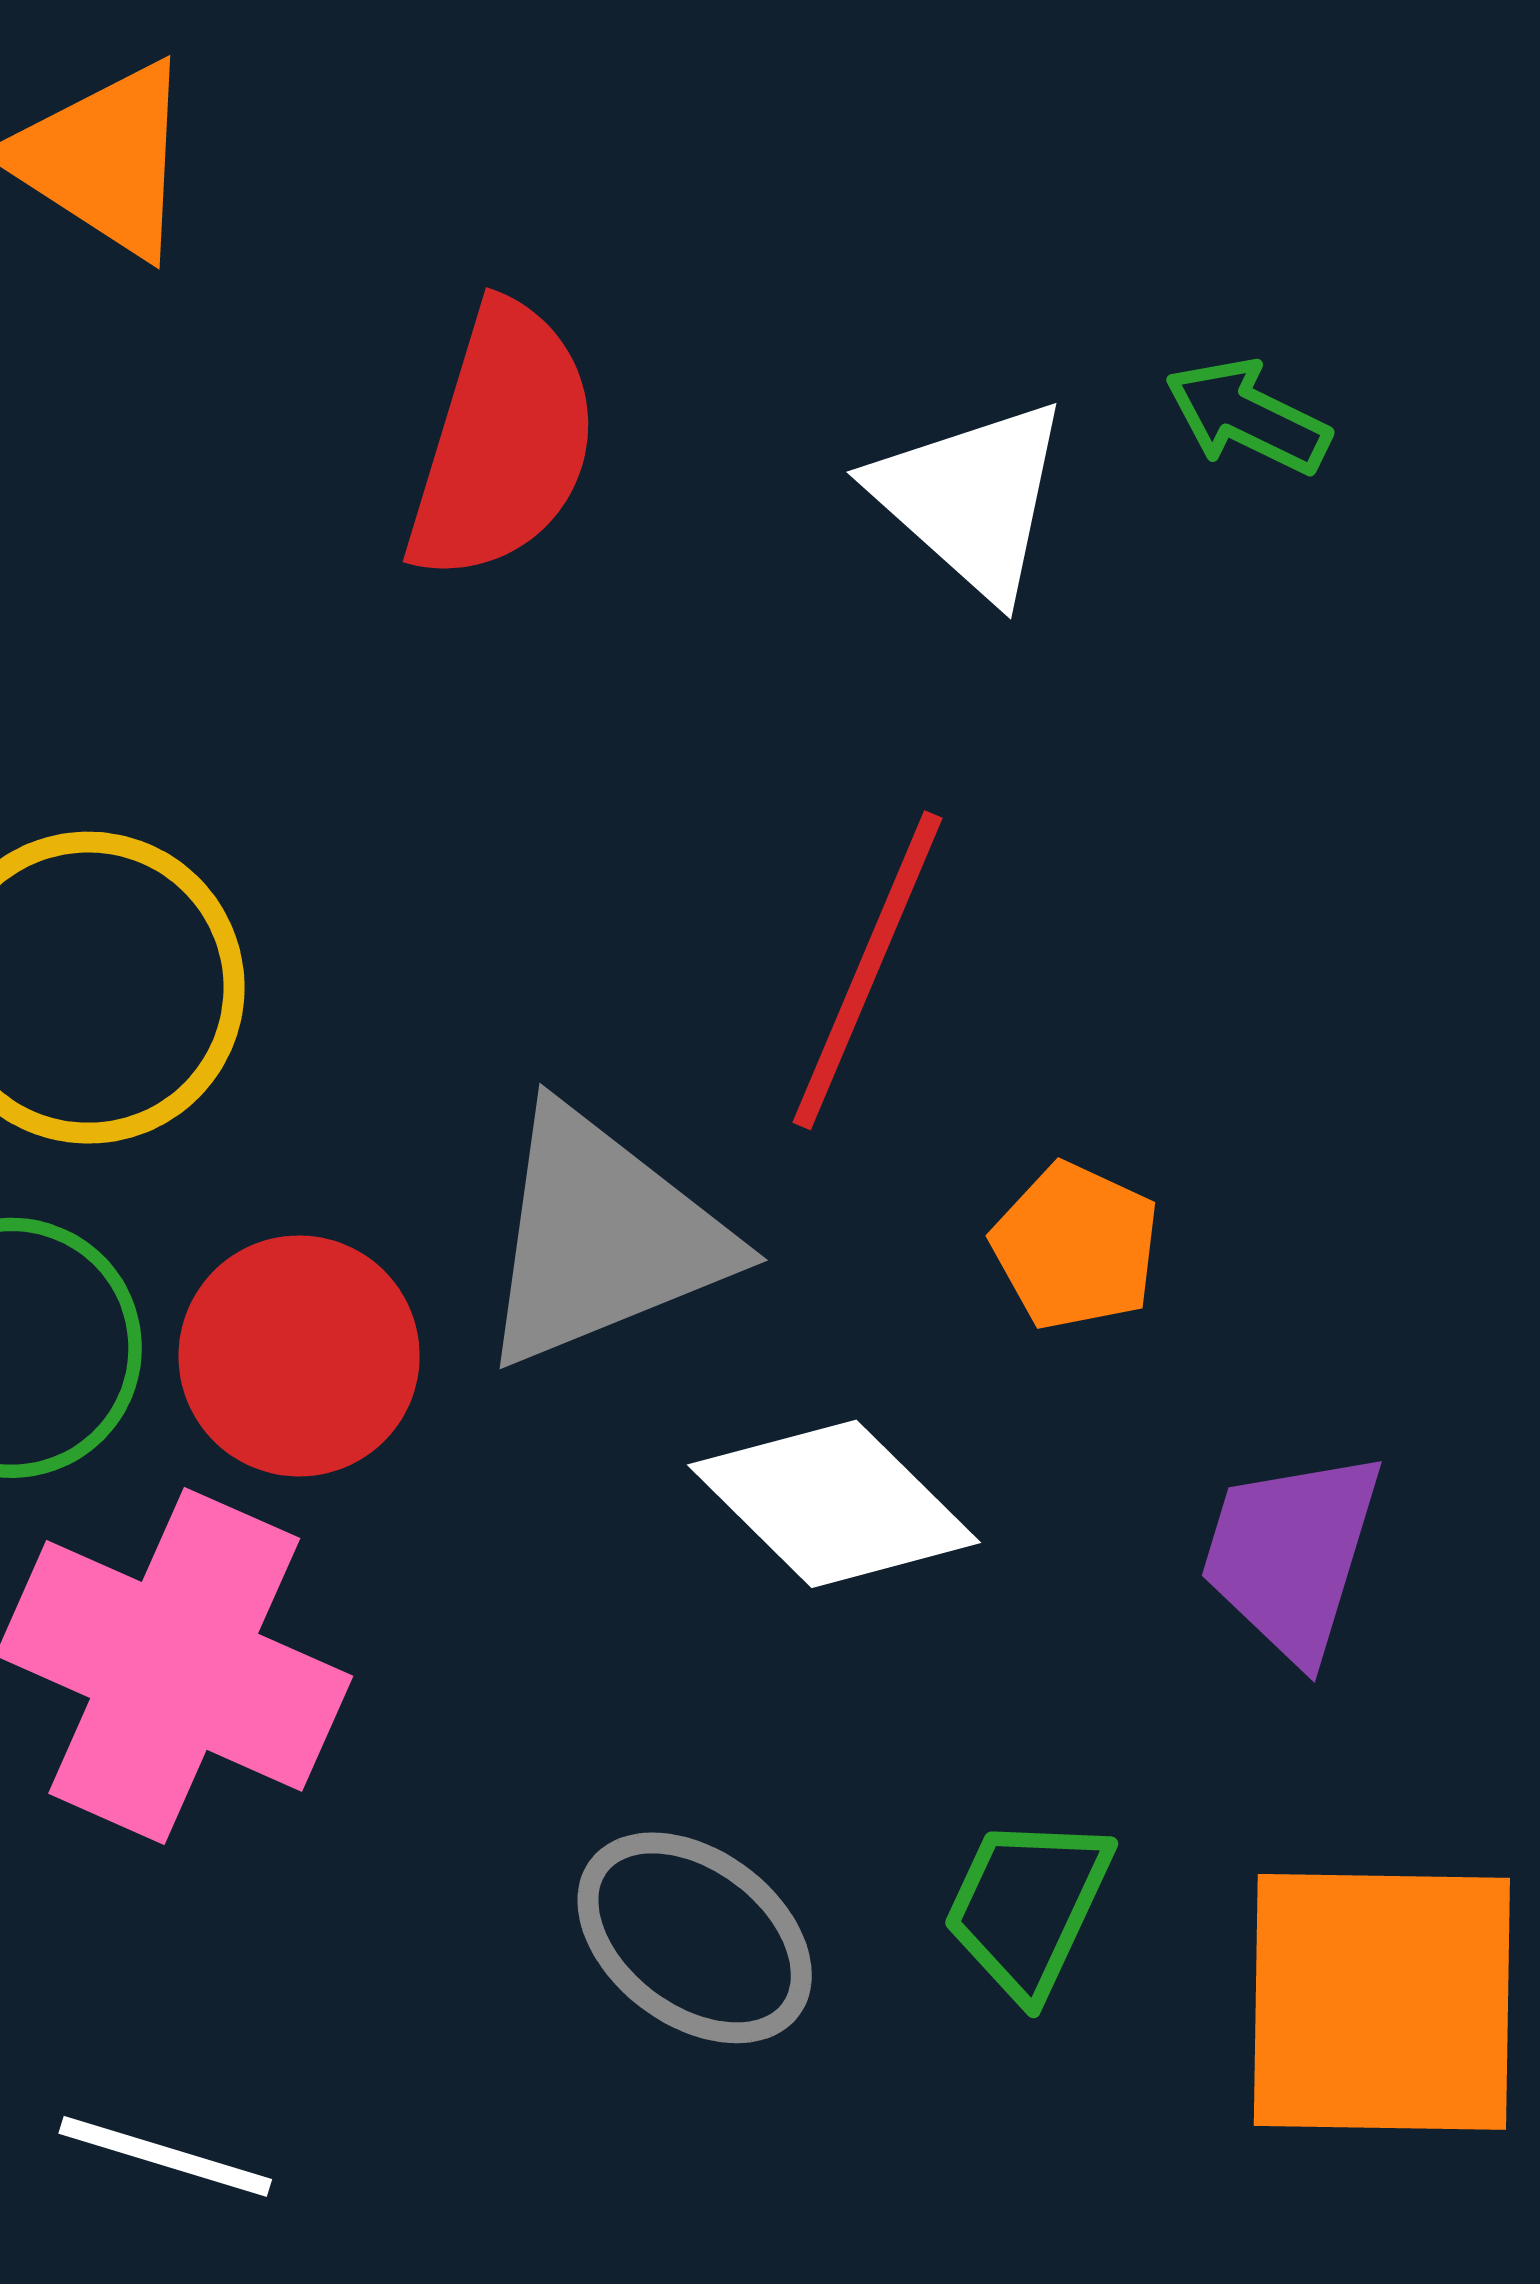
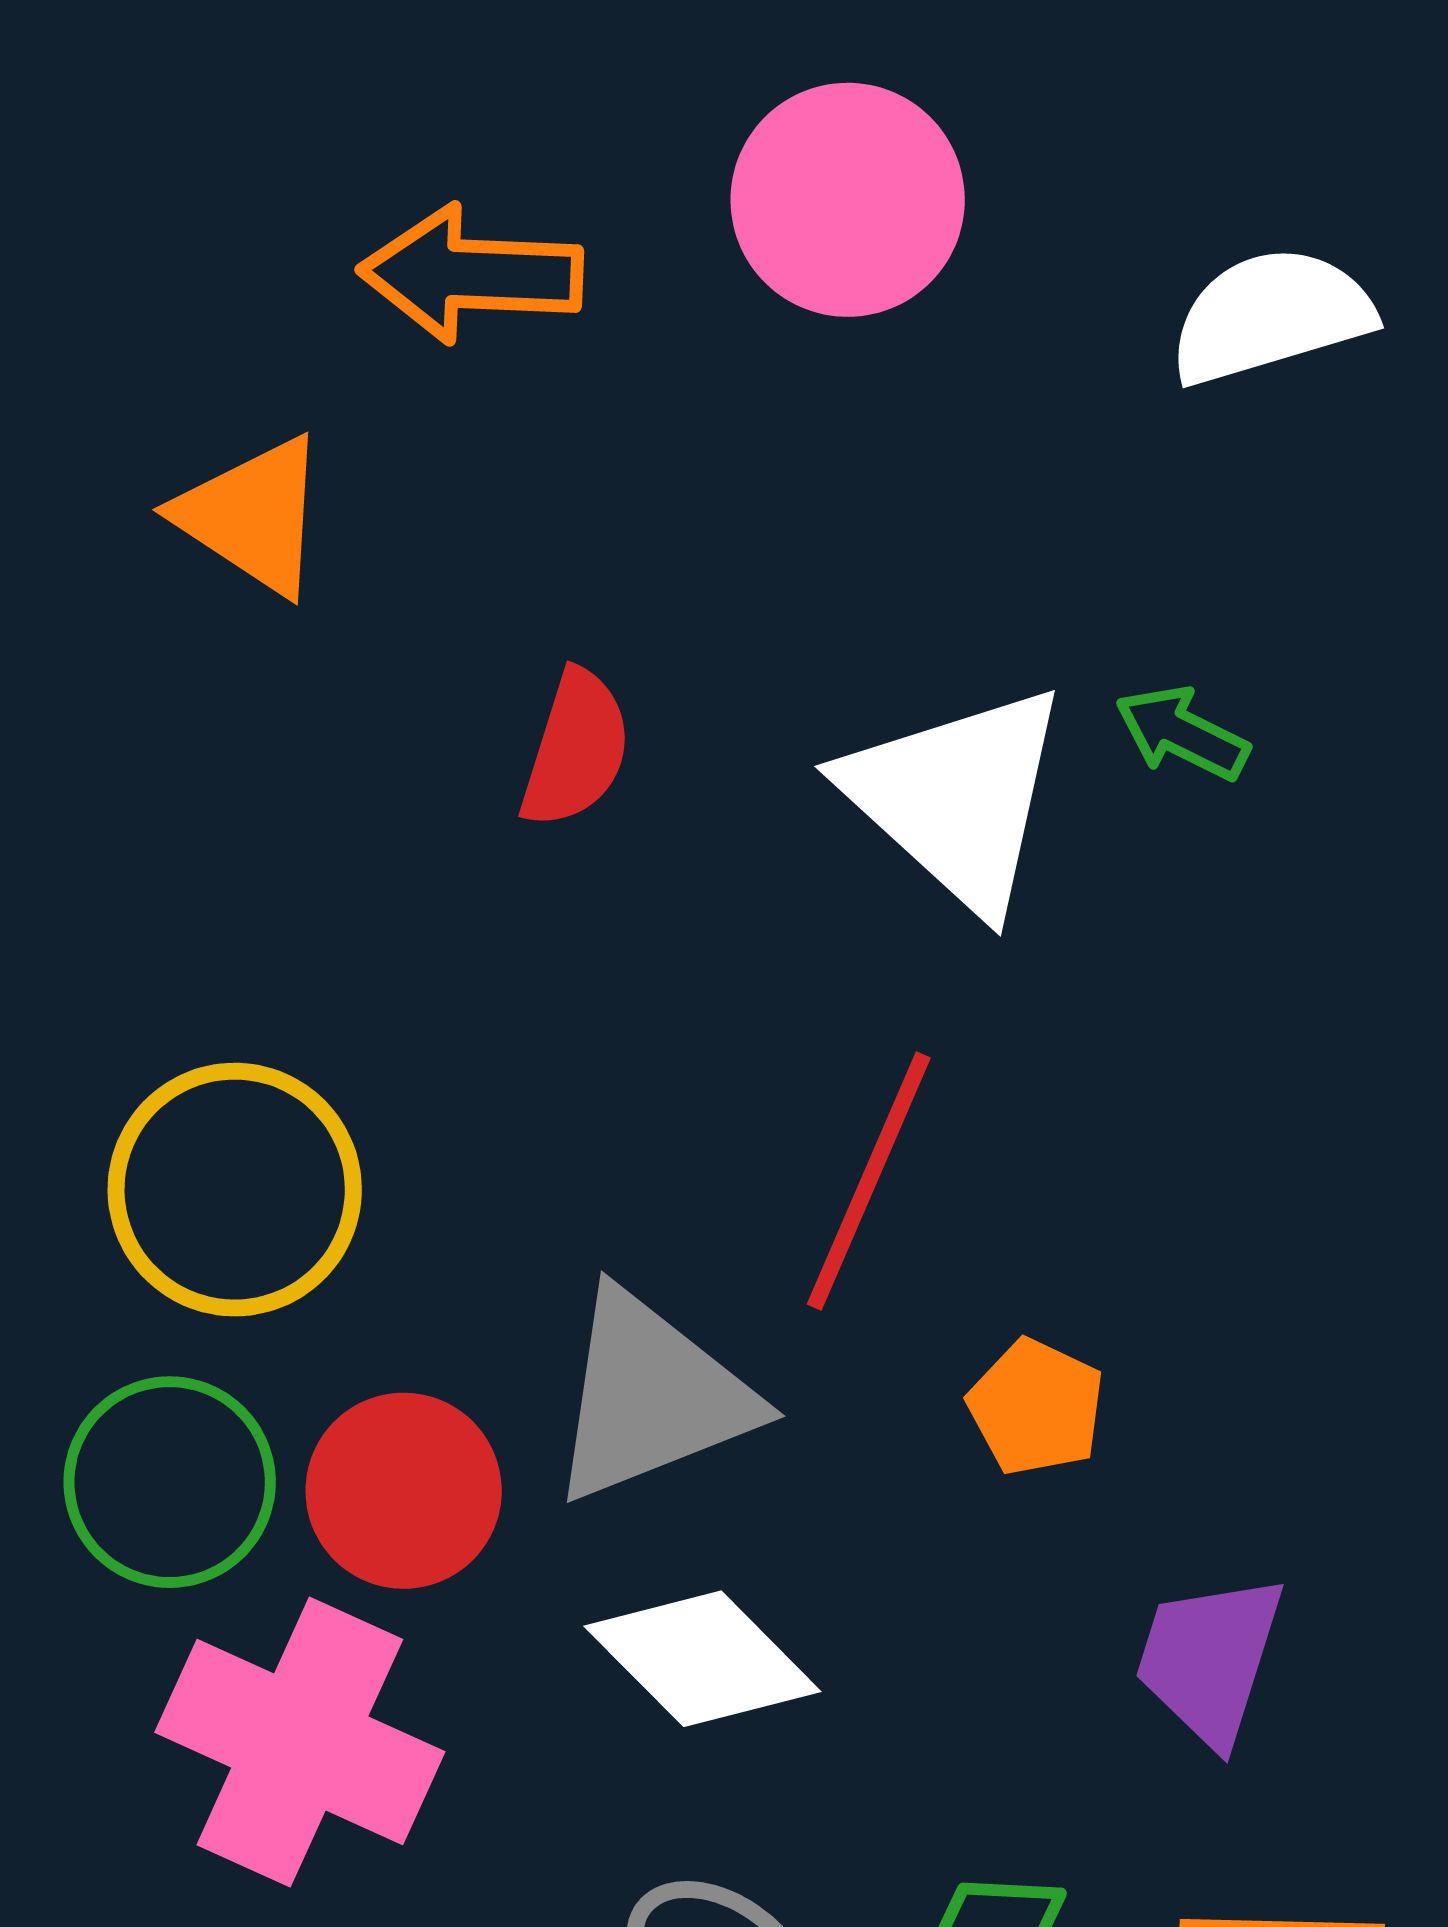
red semicircle: (503, 442) -> (576, 749), size x0.7
white triangle: (971, 498) -> (956, 798), size x1.4
white diamond: (834, 1504) -> (702, 1659), moved

